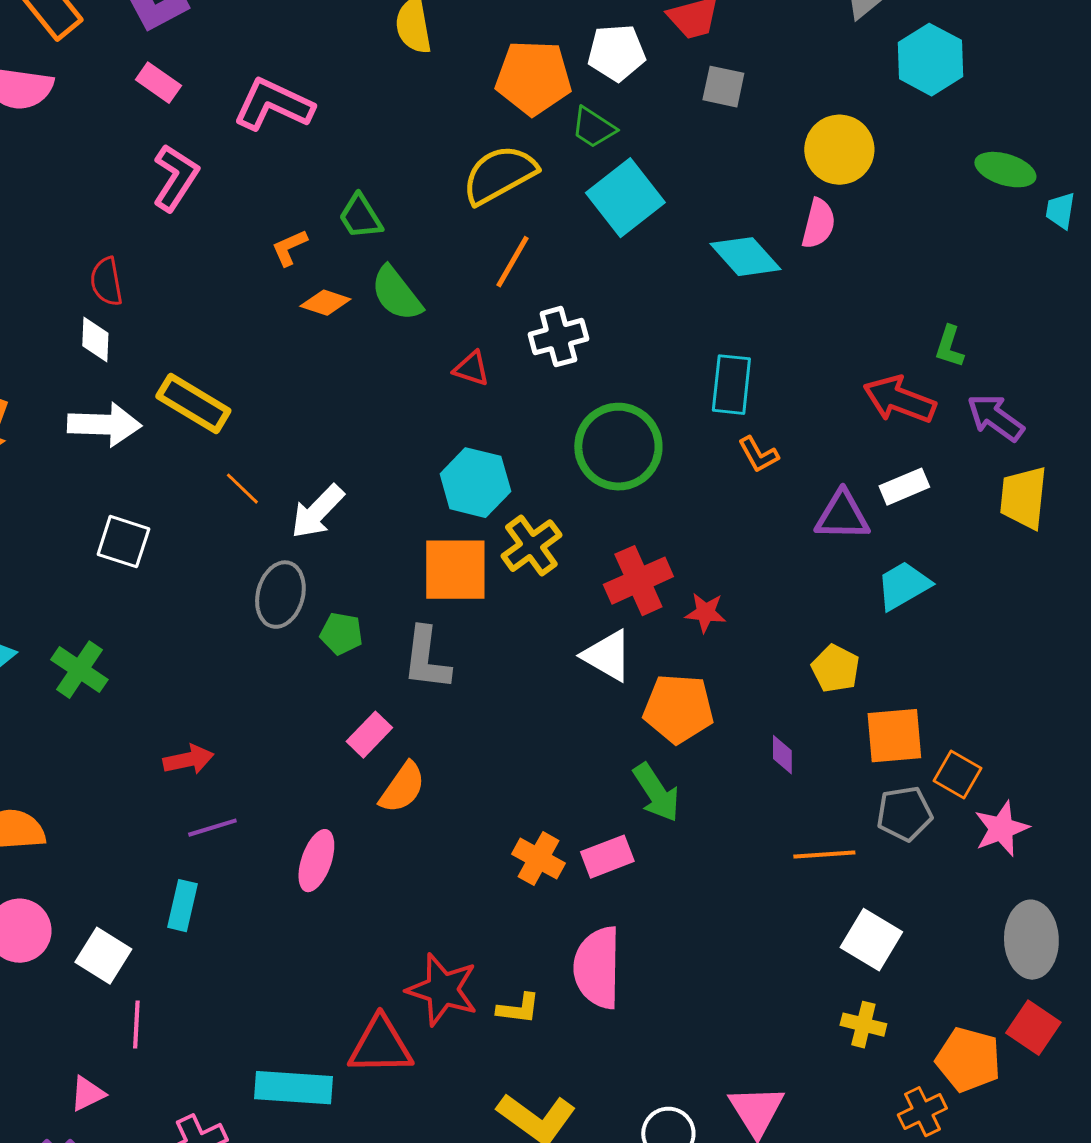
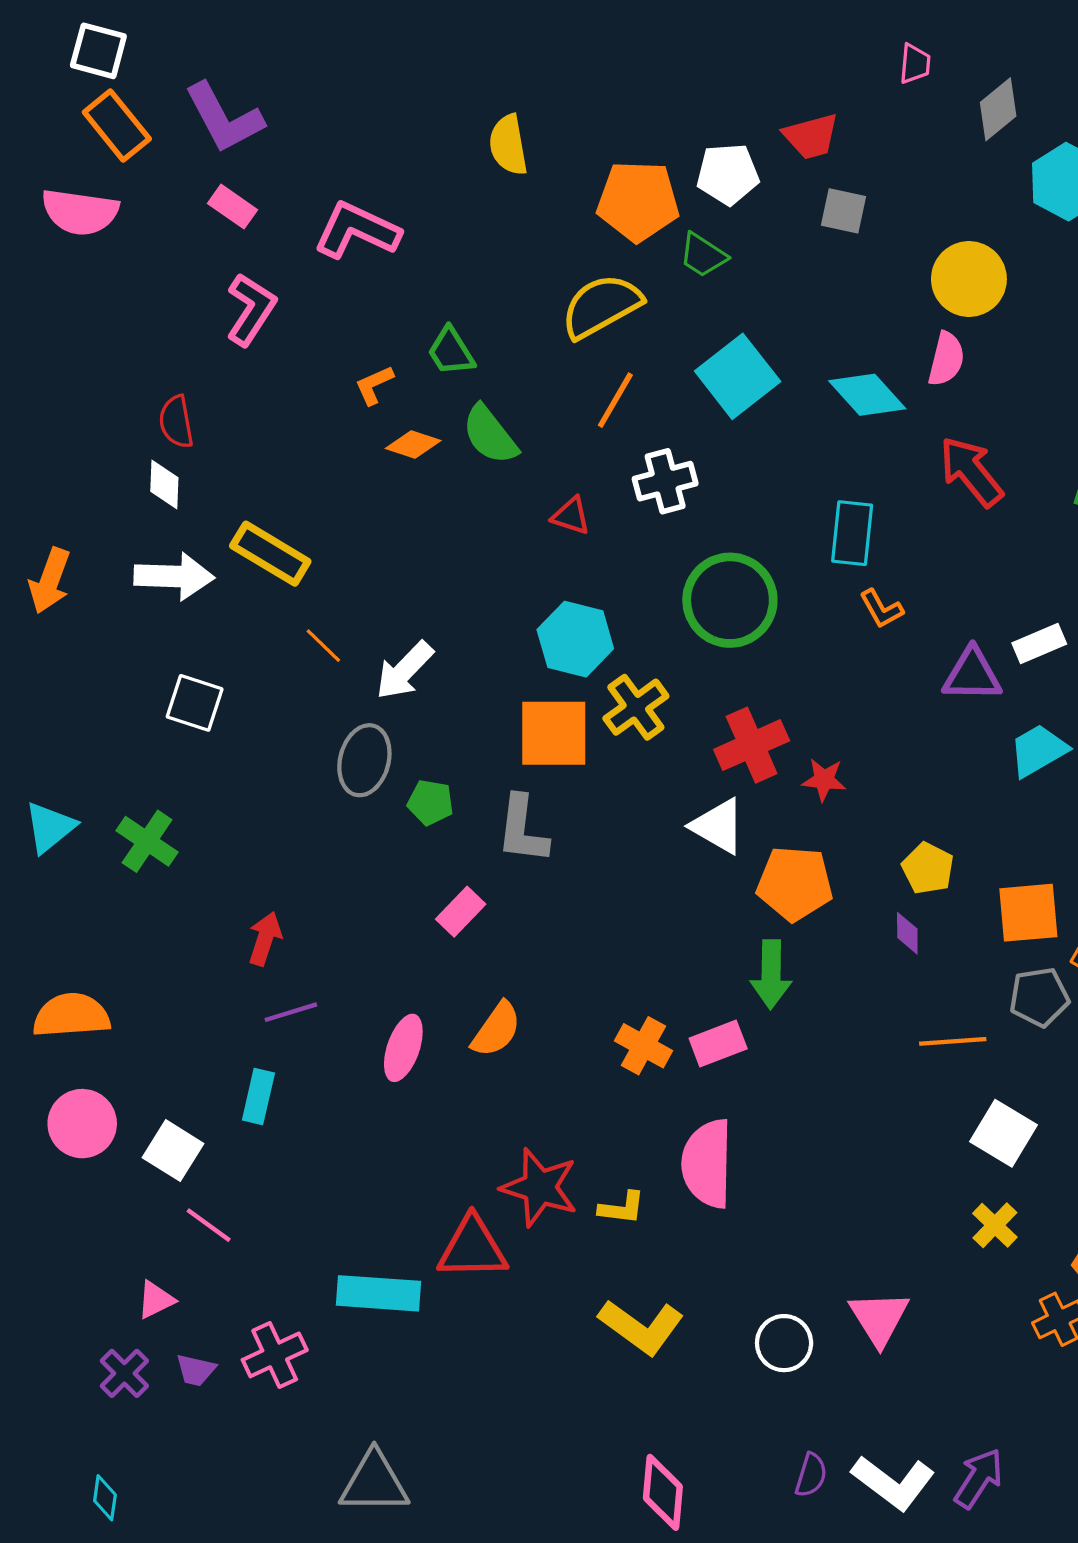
cyan square: (625, 198) -> (738, 376), moved
red arrow: (899, 400) -> (971, 471), moved, turned 30
yellow pentagon: (835, 669) -> (928, 868), moved
red arrow: (188, 760) -> (265, 939), turned -60
orange semicircle: (402, 788) -> (496, 1029), moved
green arrow: (656, 793) -> (771, 974), turned 34
pink line: (136, 1025) -> (209, 1225), turned -57
yellow cross: (863, 1025) -> (995, 1225), turned 30

